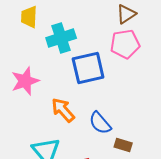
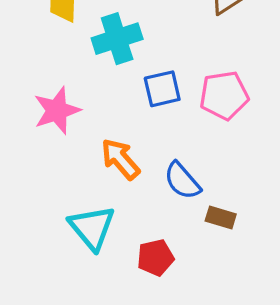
pink pentagon: (125, 44) -> (224, 95), moved
blue square: (88, 68) -> (162, 89), size x0.7

